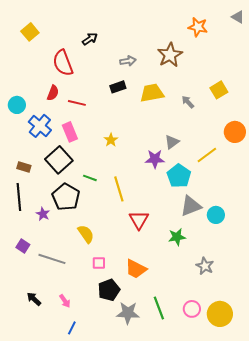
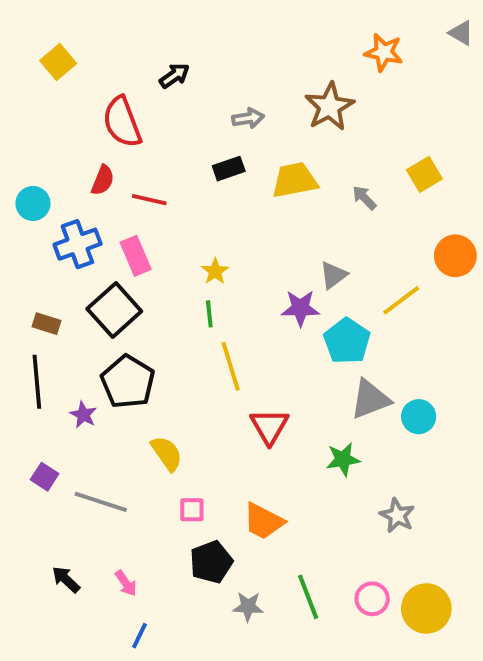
blue cross: (40, 126) -> (78, 244), turned 30
green line: (90, 178) -> (209, 314), moved, turned 64
gray star: (128, 313) -> (248, 607), size x0.7

